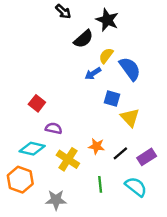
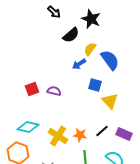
red square: (37, 103) -> (32, 89), turned 32
purple semicircle: (54, 128) -> (54, 91), moved
orange star: (97, 146) -> (80, 135), moved
purple rectangle: (147, 157) -> (124, 134), turned 56

